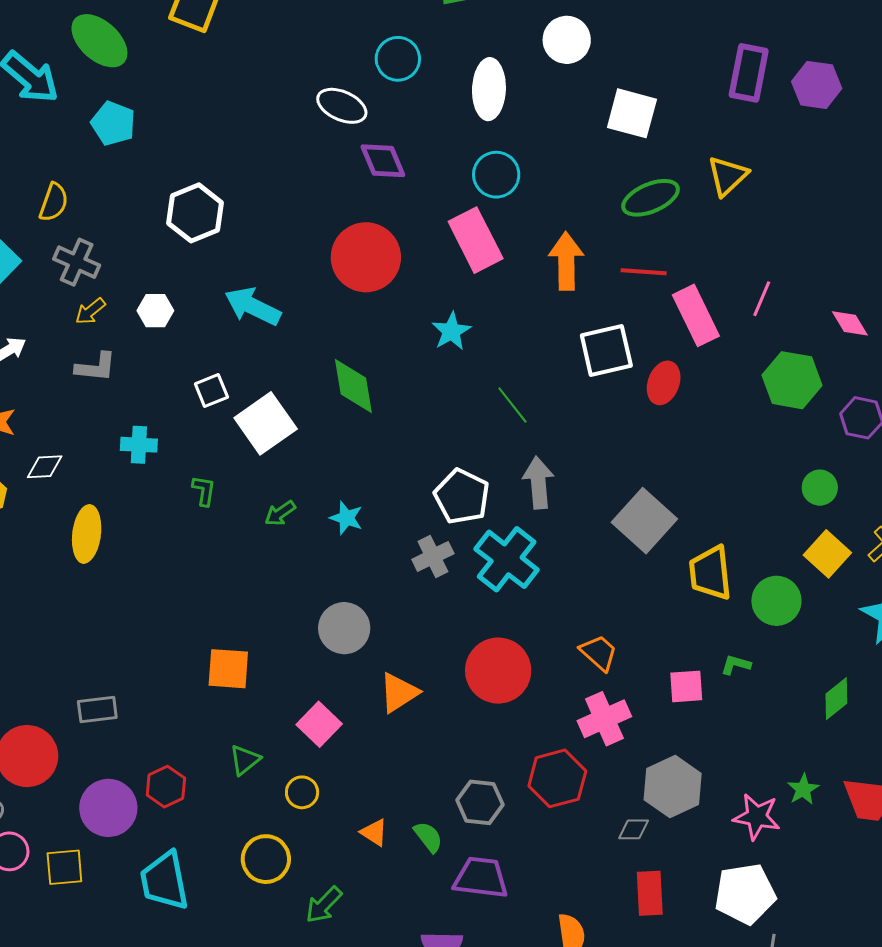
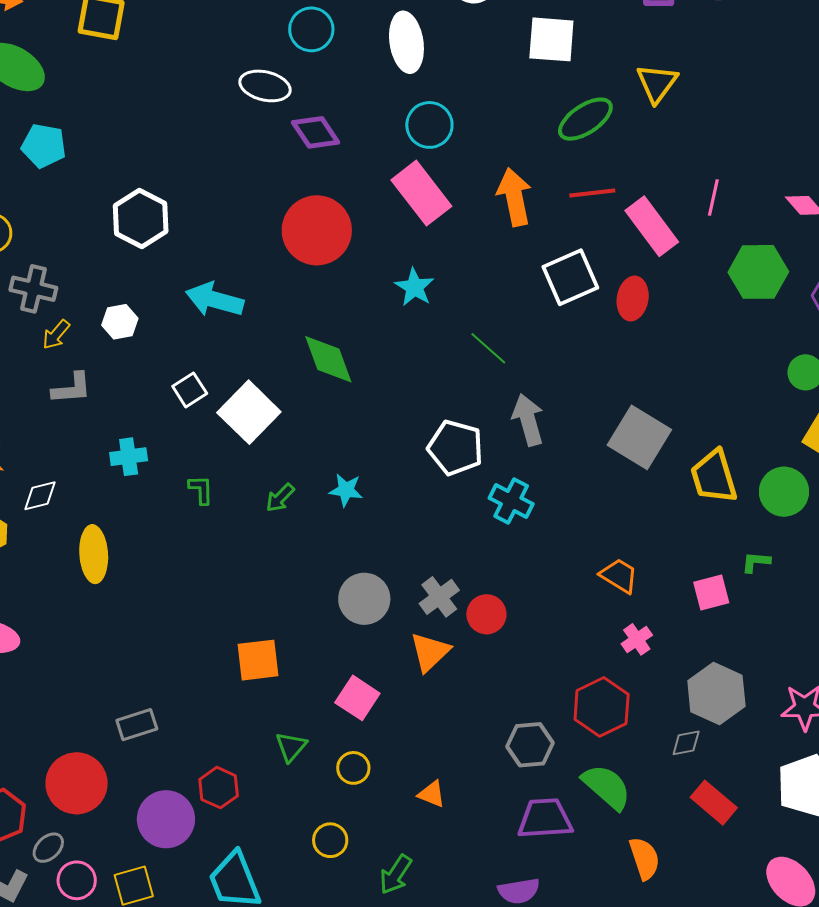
gray cross: (433, 556) -> (439, 597), moved
cyan cross: (507, 559) -> (511, 501), size x0.7
red circle: (498, 671) -> (486, 614), moved, size x0.6
pink cross: (604, 719) -> (637, 639), size x0.6
green semicircle: (428, 837) -> (607, 787), moved, size x1.6
yellow circle: (266, 859) -> (330, 840), size x0.7
red rectangle: (650, 893) -> (714, 803), turned -36

